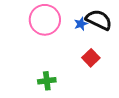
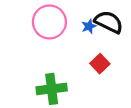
green cross: (47, 81) -> (52, 89), size x1.5

